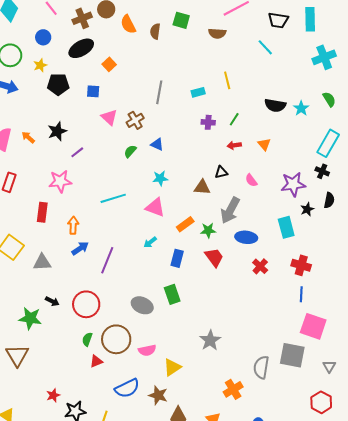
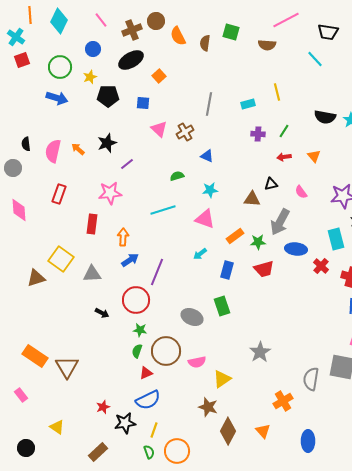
green semicircle: (130, 151) -> (177, 176), moved, turned 32
red trapezoid: (214, 257) -> (264, 269), turned 110
red cross: (260, 266) -> (321, 266), moved
red circle: (86, 304) -> (136, 300), moved
green star: (30, 318) -> (140, 330), moved, size x0.6
blue semicircle: (127, 388) -> (148, 400), moved

